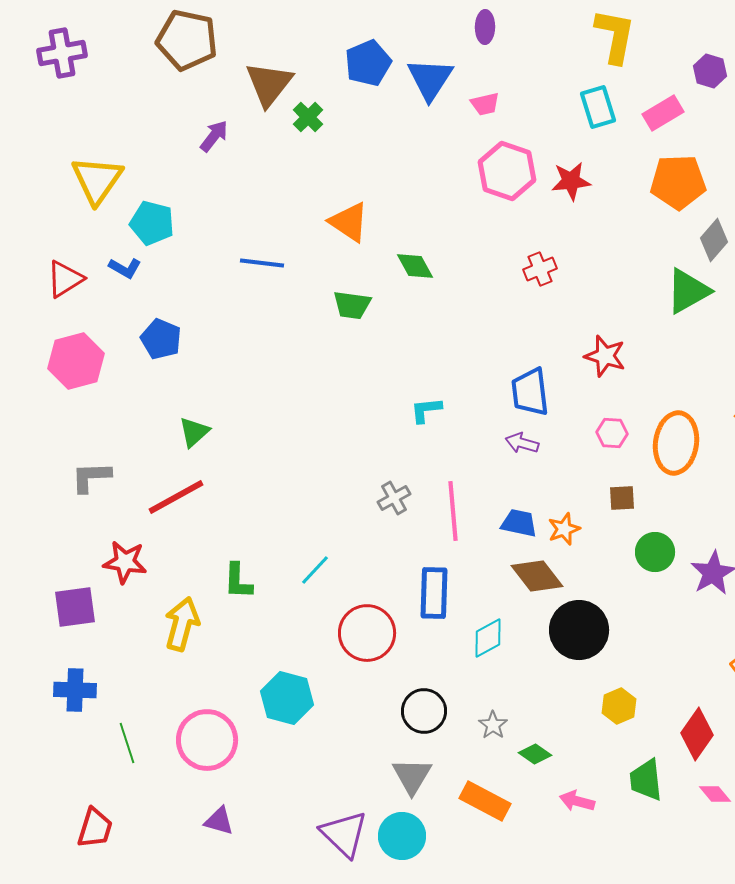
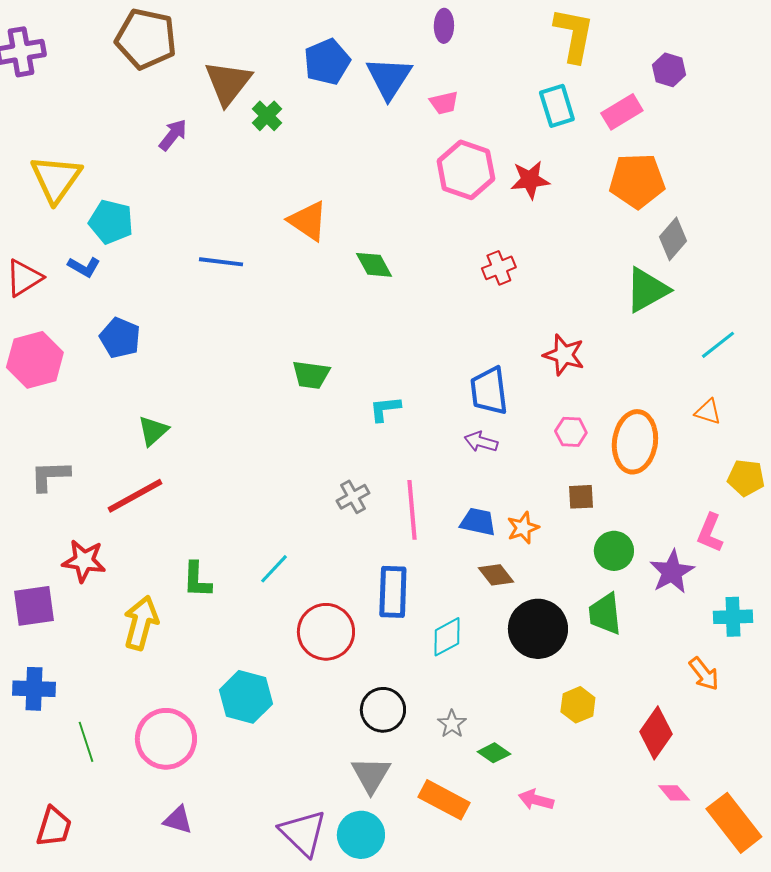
green trapezoid: (352, 305) -> (311, 375), moved
brown diamond: (537, 576) -> (496, 575), size x0.7
green trapezoid: (646, 780) -> (605, 614), moved

